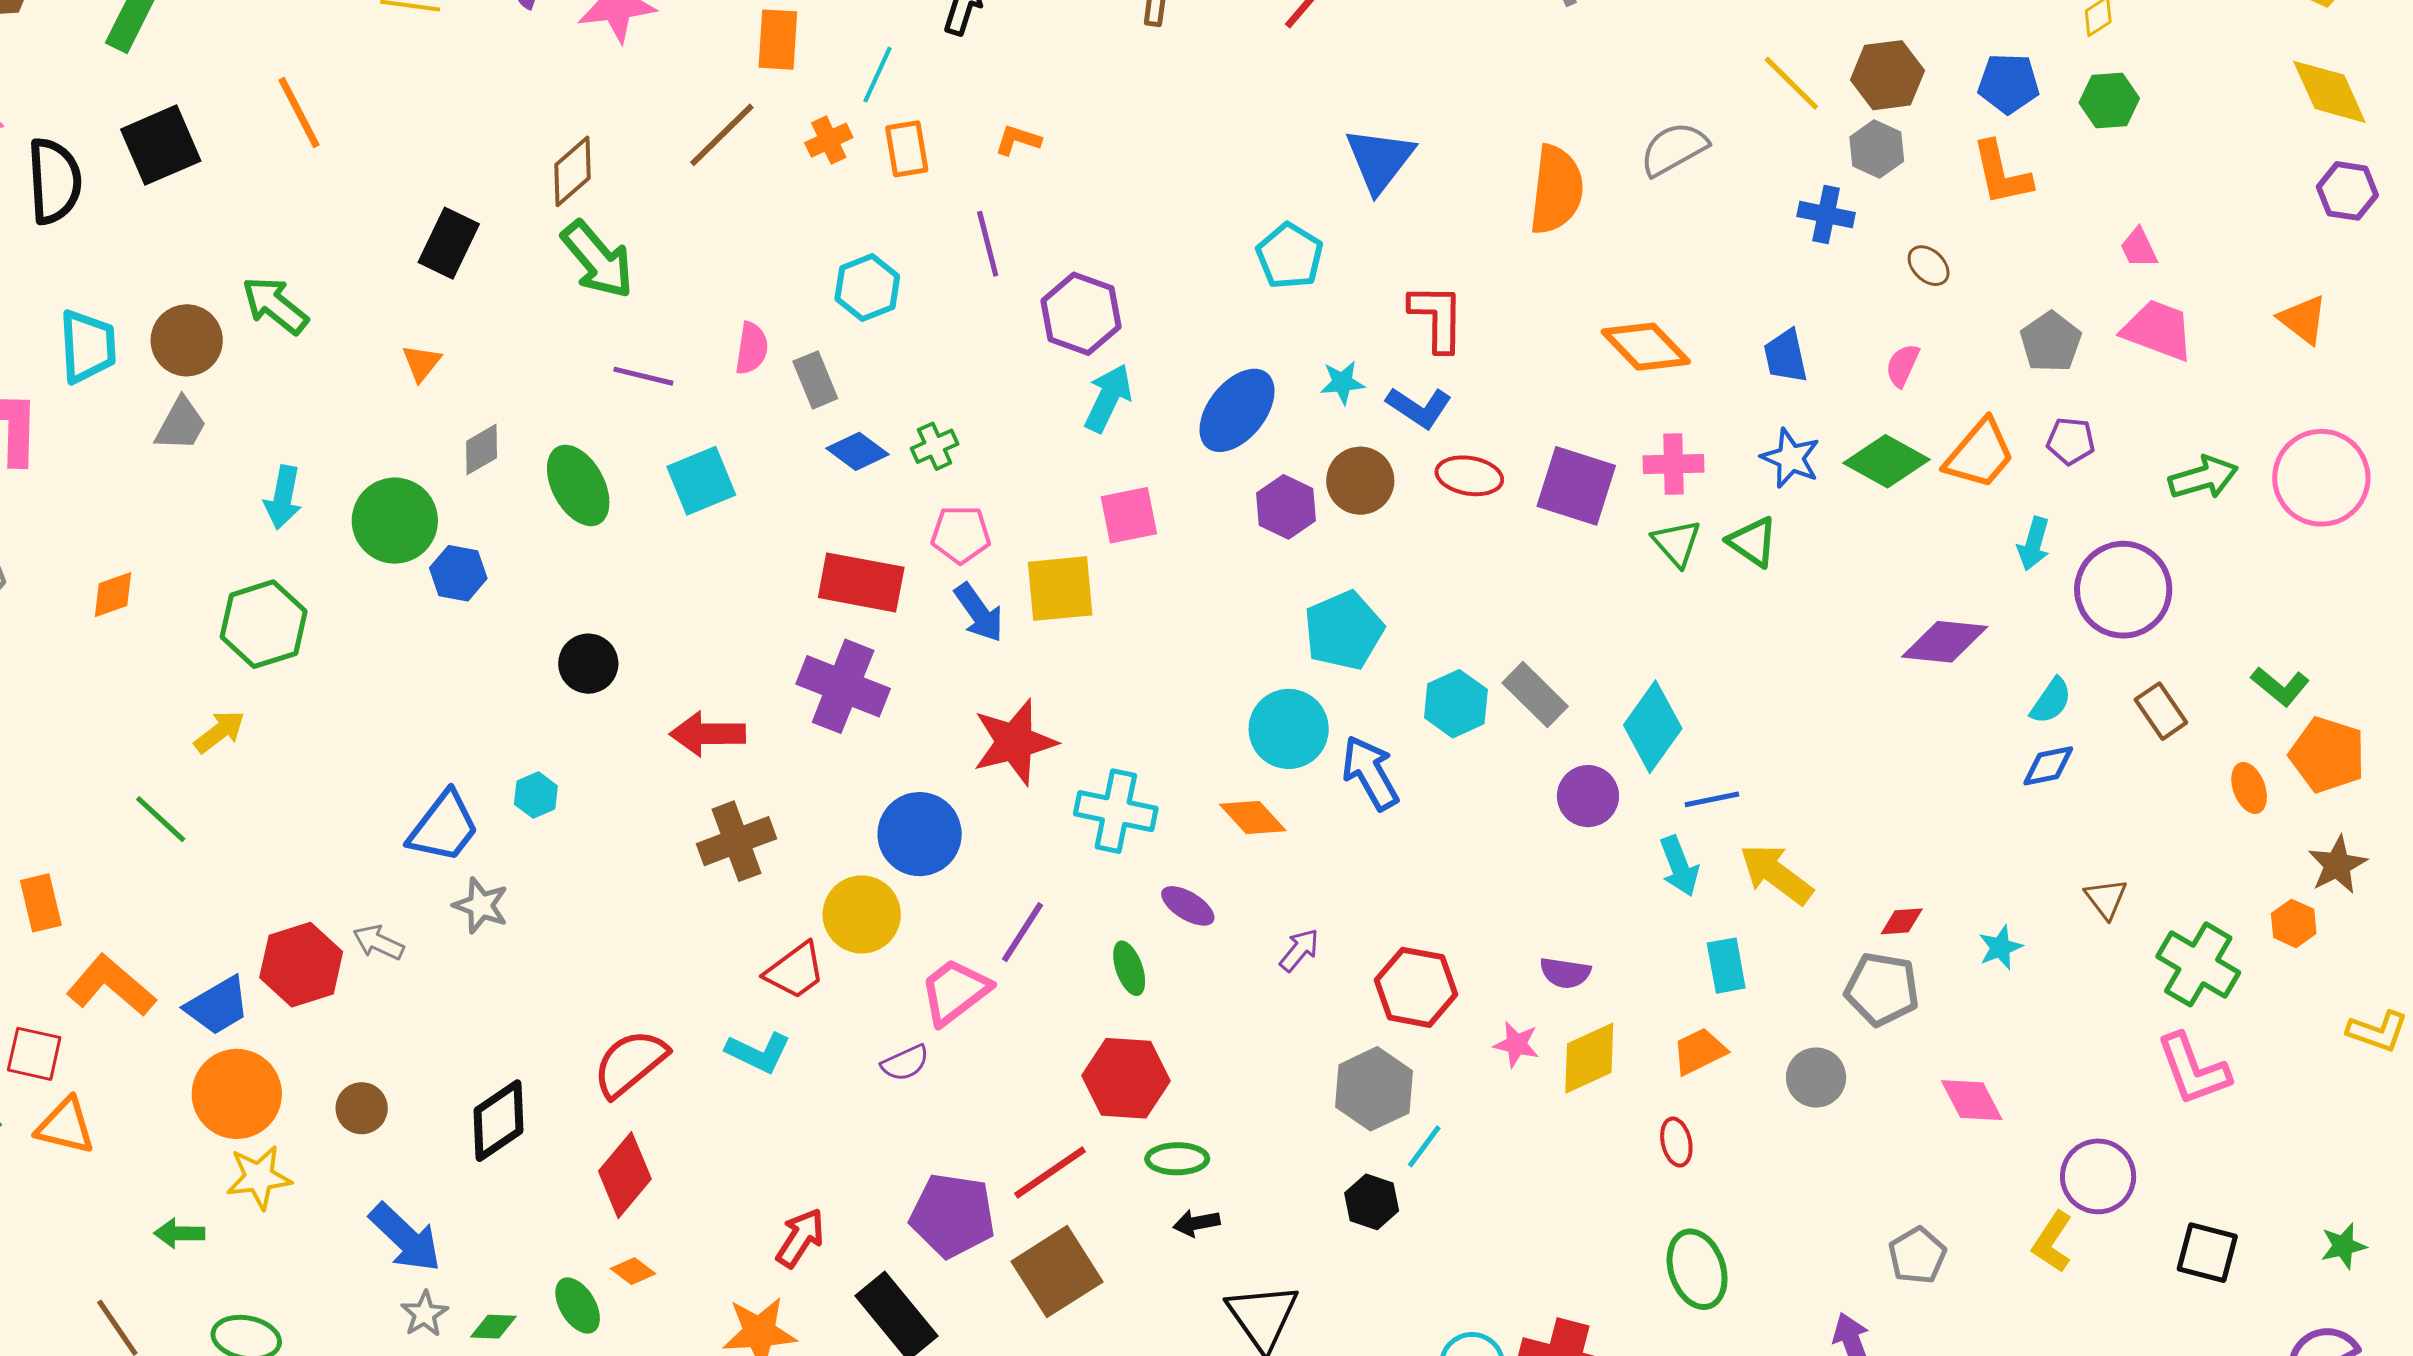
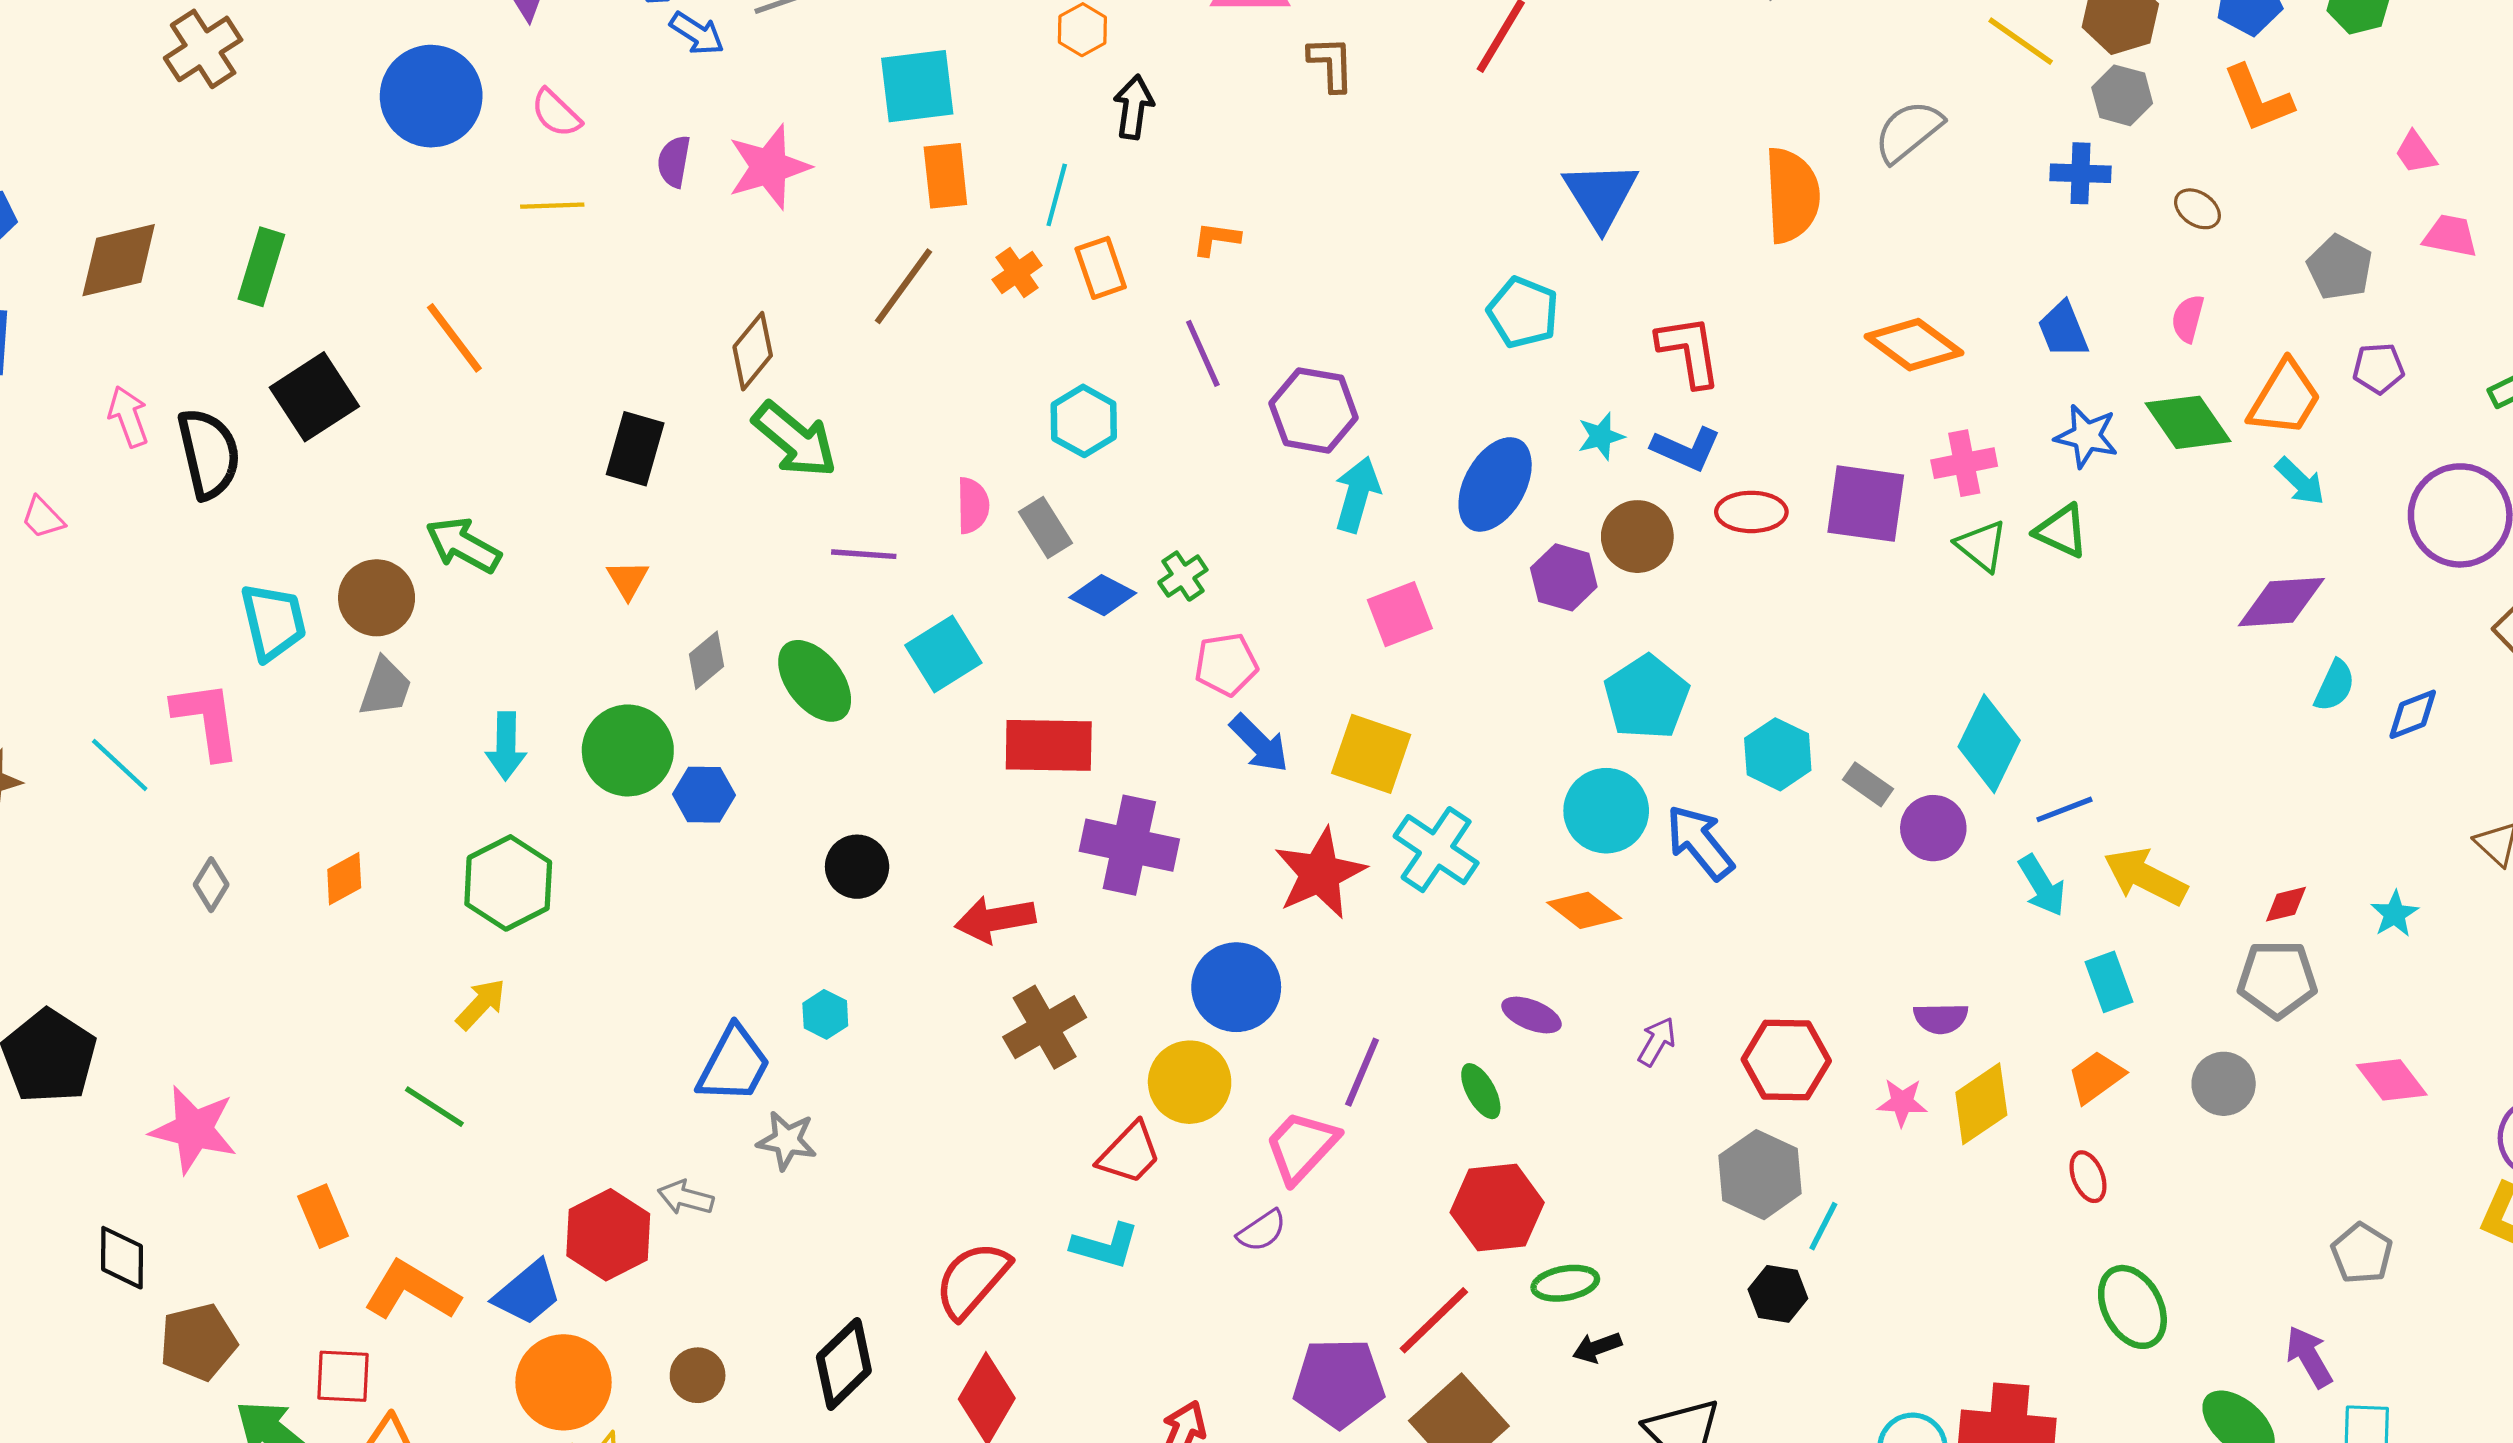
pink trapezoid: (2158, 330) -> (2450, 236), size x0.7
green diamond: (1887, 461) -> (2188, 422), turned 36
cyan arrow: (2034, 544) -> (2300, 481), moved, turned -52
red rectangle: (861, 582) -> (1049, 745), moved
yellow square: (1060, 589) -> (1371, 754), moved, turned 34
gray rectangle: (1535, 695) -> (1868, 784), moved, size x0.7
cyan semicircle: (2051, 701) -> (2335, 686), moved
cyan cross: (1116, 811) -> (1436, 850), moved, turned 32

